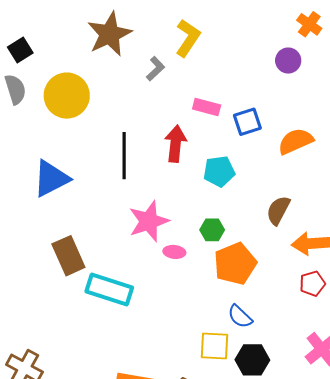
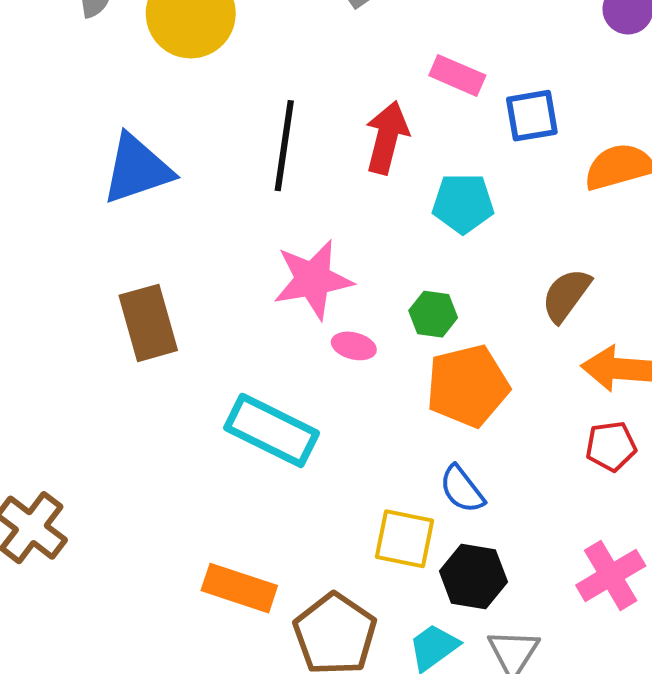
cyan rectangle: (109, 290) -> (272, 430), moved

